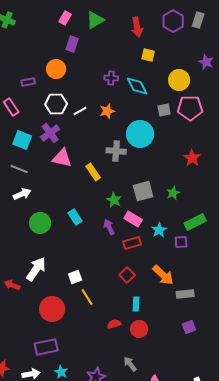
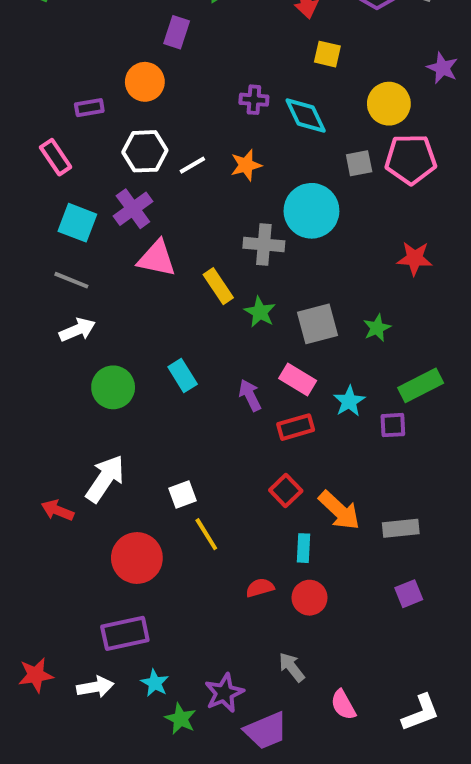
red star: (192, 158) -> (415, 258), turned -30
green star: (114, 200) -> (260, 312), moved
orange arrow: (163, 275) -> (339, 510), moved

